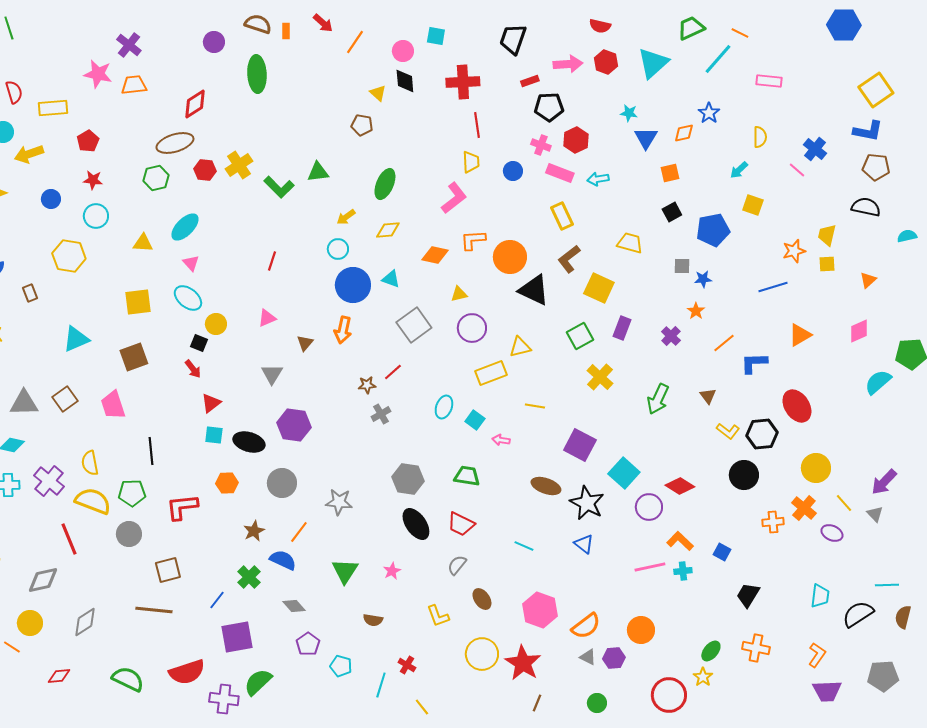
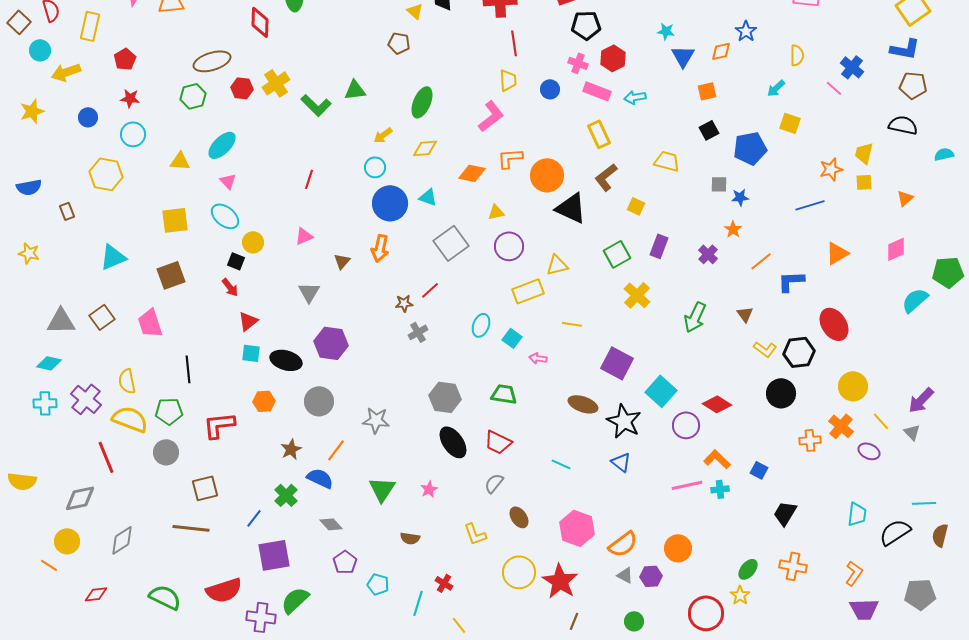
red diamond: (195, 104) -> (260, 22), moved, turned -56
yellow rectangle: (53, 108) -> (90, 26), turned -72
yellow square: (599, 288) -> (636, 206), size x0.6

